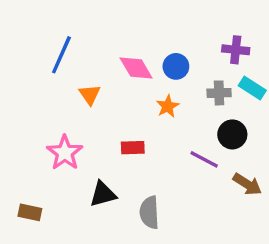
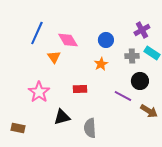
purple cross: (236, 50) -> (142, 30), turned -35
pink diamond: (136, 68) -> (68, 40), moved

